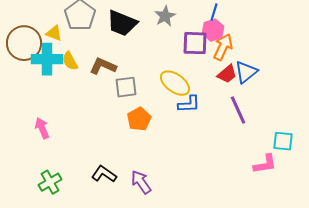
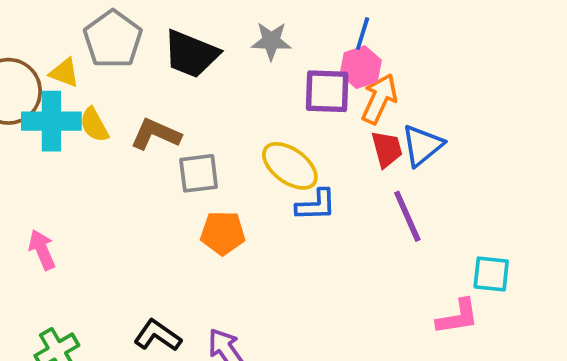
gray star: (165, 16) -> (271, 41), turned 30
red trapezoid: (227, 74) -> (387, 149), turned -65
orange pentagon: (139, 119) -> (223, 233), turned 30

